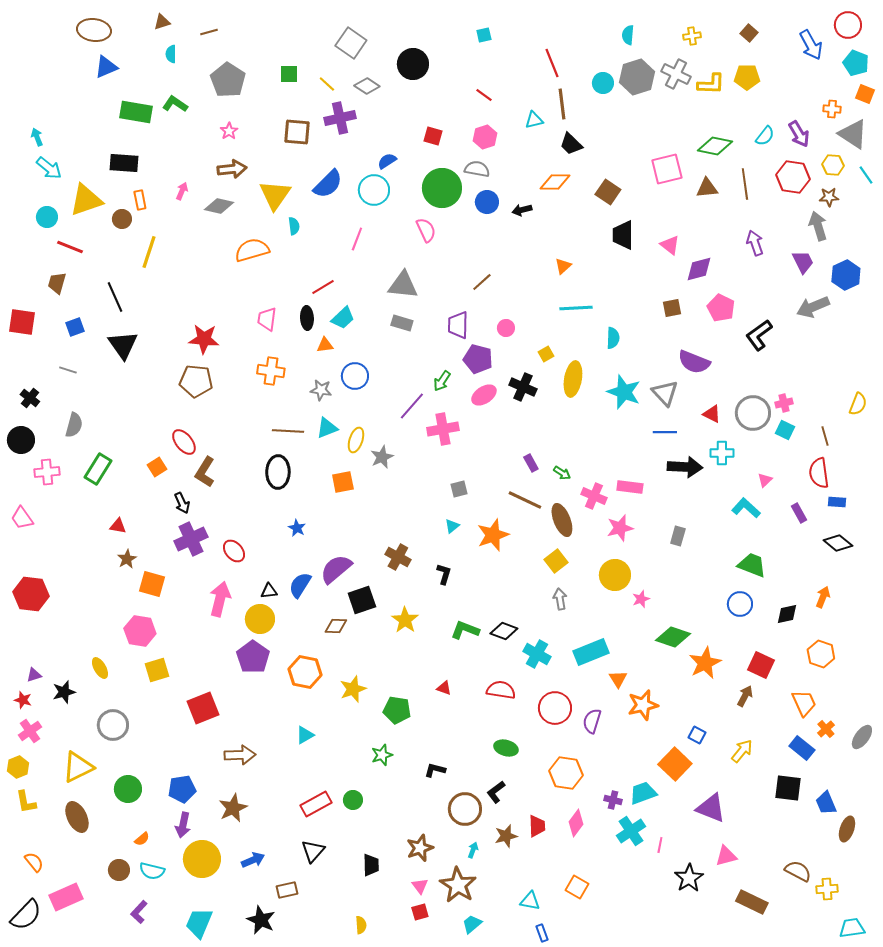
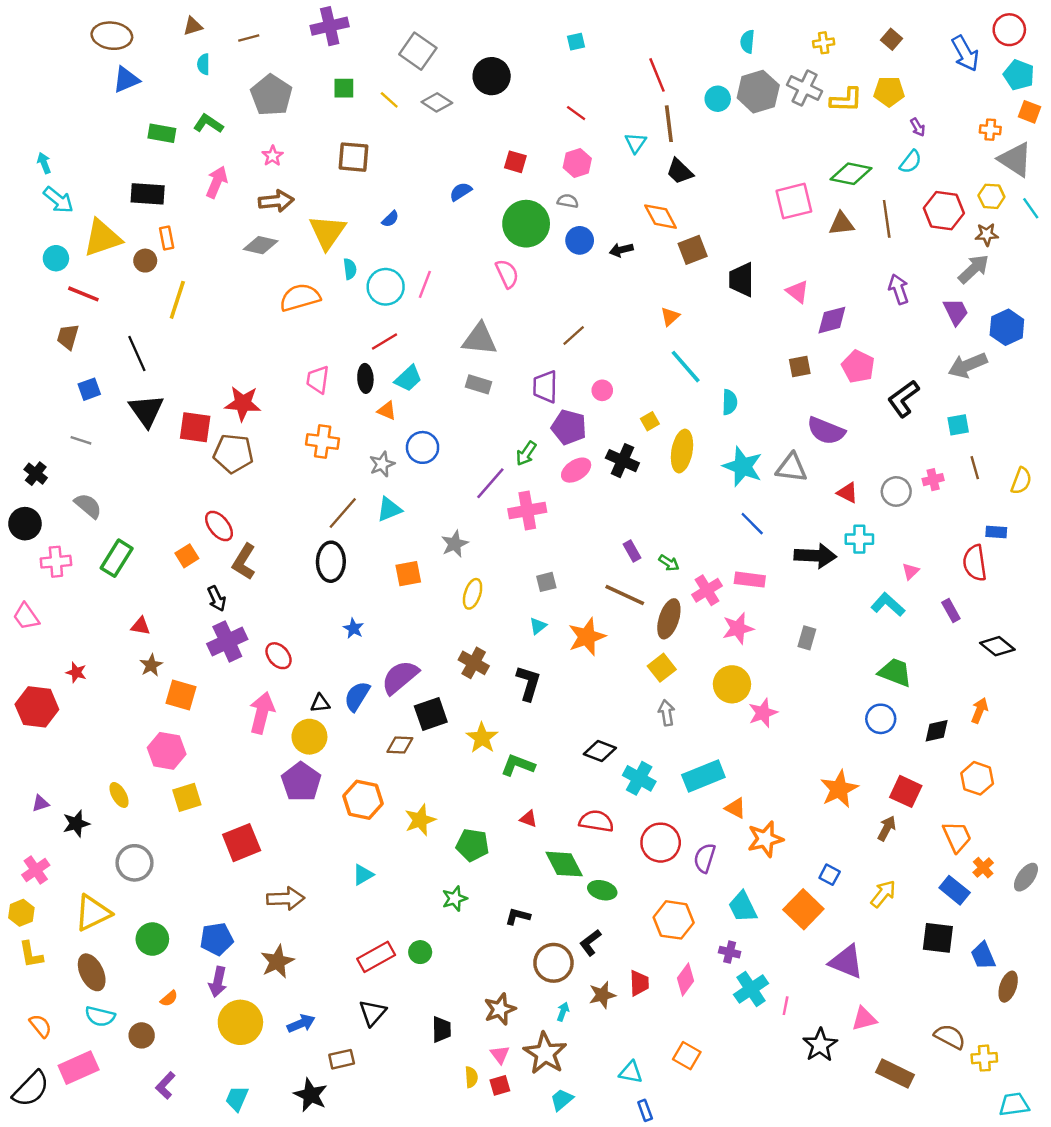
green rectangle: (136, 112) -> (162, 133), size x0.7
purple cross: (340, 118) -> (330, 26), moved
cyan triangle: (534, 120) -> (636, 143), turned -42
purple arrow: (799, 134) -> (918, 127), moved, size x0.6
gray semicircle: (477, 169) -> (568, 201), size x0.7
orange diamond: (555, 182) -> (661, 217), turned 60
blue semicircle: (328, 184) -> (390, 219), size x0.5
cyan circle: (374, 190) -> (386, 287), moved
pink arrow: (182, 191) -> (217, 182), moved, size x1.5
brown square: (608, 192) -> (693, 250), moved, turned 35
gray arrow: (818, 226) -> (974, 269), turned 64
cyan line: (576, 308) -> (686, 367), turned 52
red square: (22, 322) -> (195, 427), moved
orange triangle: (325, 345) -> (387, 411), turned 30
gray star: (321, 390) -> (382, 464), turned -30
gray triangle: (665, 393) -> (791, 468), turned -40
gray circle: (753, 413) -> (896, 491), size x0.7
gray semicircle: (74, 425) -> (88, 506), turned -65
cyan square: (785, 430) -> (958, 425), moved, turned -36
brown line: (288, 431) -> (343, 513), turned -52
blue line: (665, 432) -> (752, 524), moved, turned 45
brown line: (825, 436) -> (975, 468), moved
yellow ellipse: (356, 440) -> (473, 594), moved
pink cross: (594, 496) -> (707, 590), turned 35
blue rectangle: (837, 502) -> (996, 532), moved
brown ellipse: (562, 520) -> (669, 619), turned 40
black L-shape: (444, 574) -> (528, 683), size x1.4
pink star: (641, 599) -> (763, 713), size x1.4
green L-shape: (465, 630) -> (518, 765), moved
green diamond: (673, 637) -> (564, 864), moved, turned 44
orange triangle: (618, 679) -> (736, 808), turned -30
red star: (23, 700) -> (76, 672), moved
cyan trapezoid: (643, 793) -> (743, 907), moved, turned -96
cyan semicircle: (152, 871) -> (100, 1016), moved
cyan trapezoid: (199, 923) -> (237, 1098), size x0.7
yellow semicircle: (361, 925) -> (471, 1077), moved

